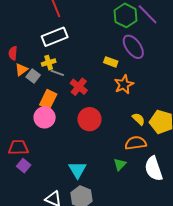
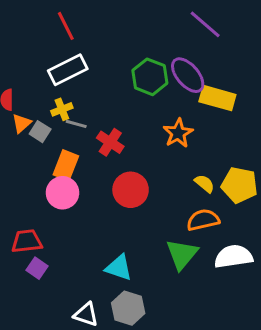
green hexagon: (125, 15) -> (150, 77), moved
yellow rectangle: (111, 62) -> (217, 98), moved, size x1.6
green triangle: (120, 164) -> (182, 254), size x1.6
white semicircle: (154, 169) -> (233, 257), turned 105
cyan triangle: (78, 170) -> (119, 268), turned -36

